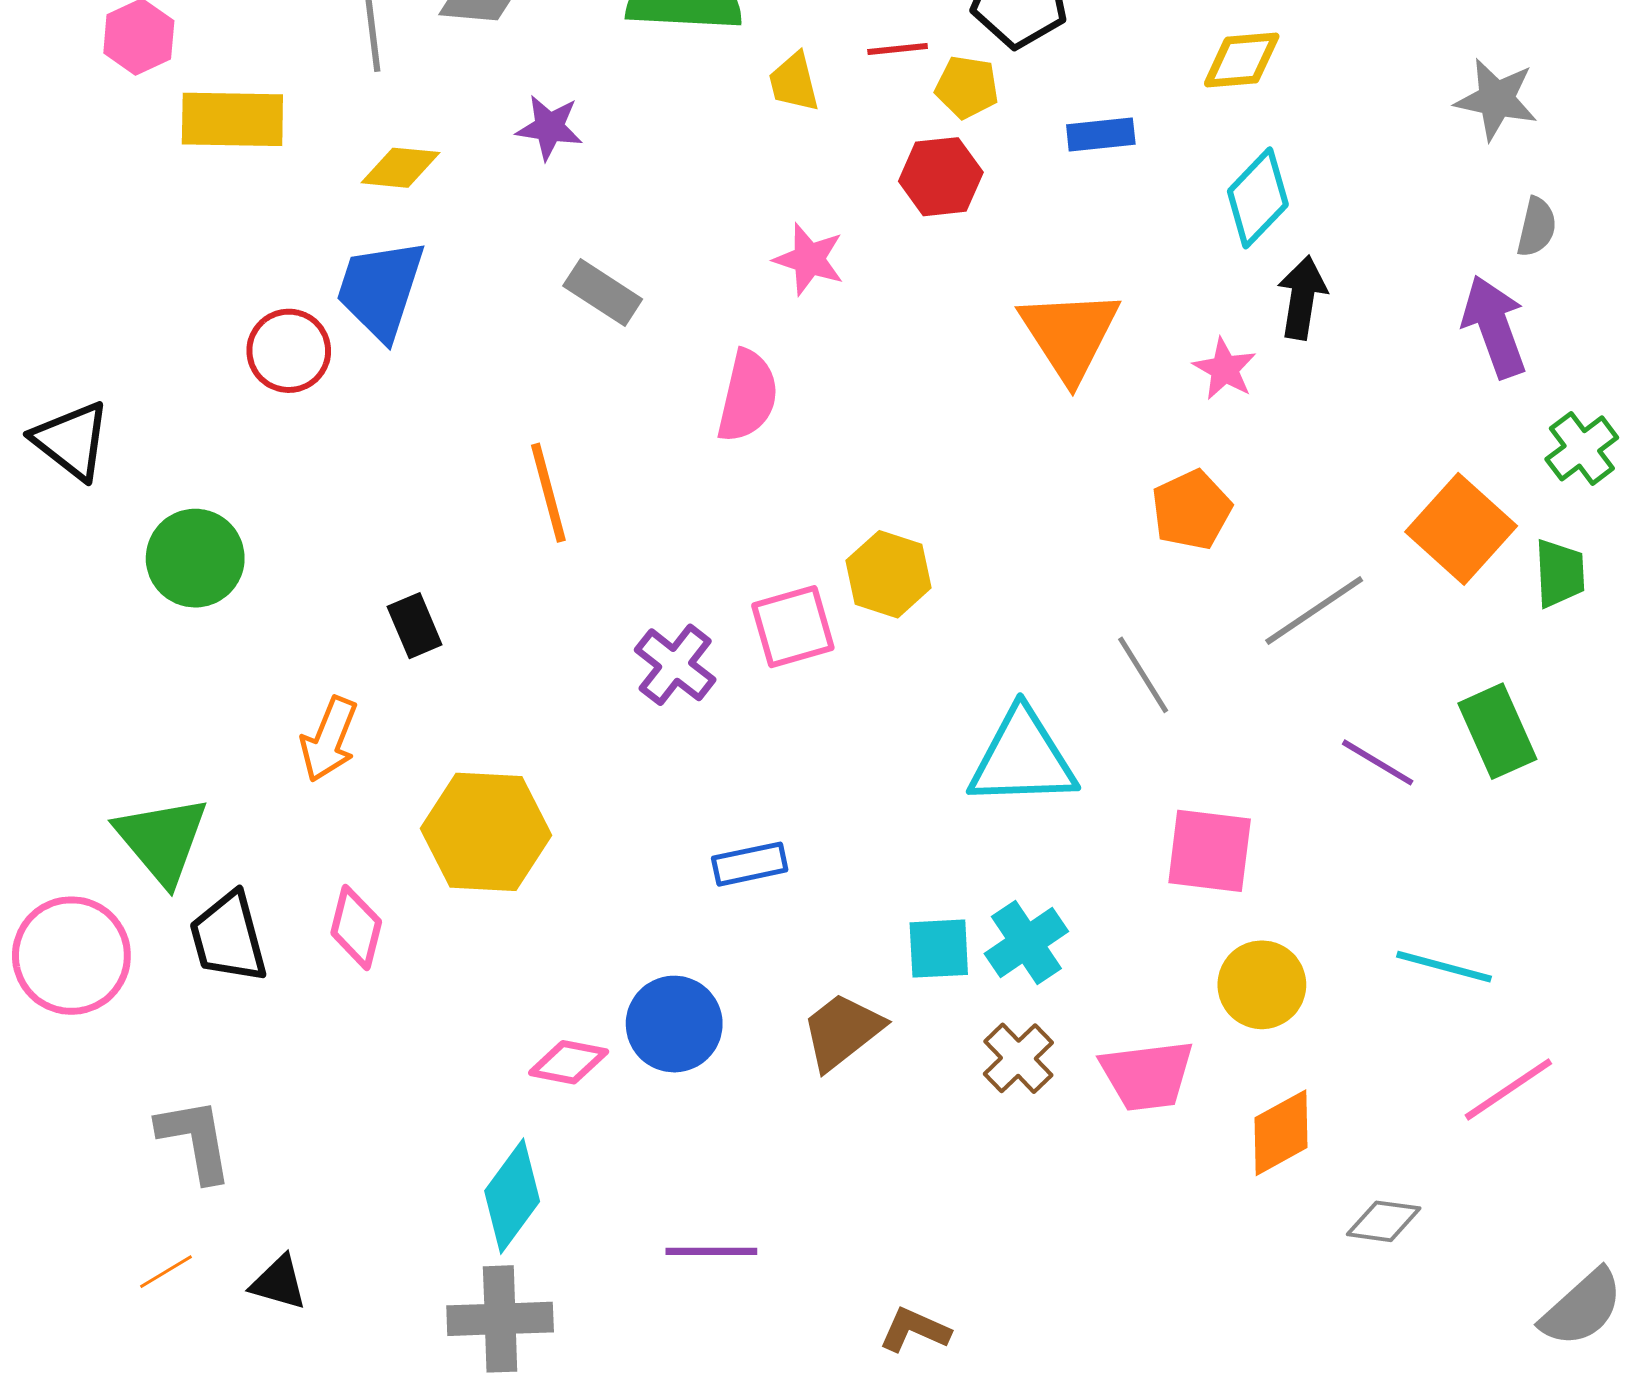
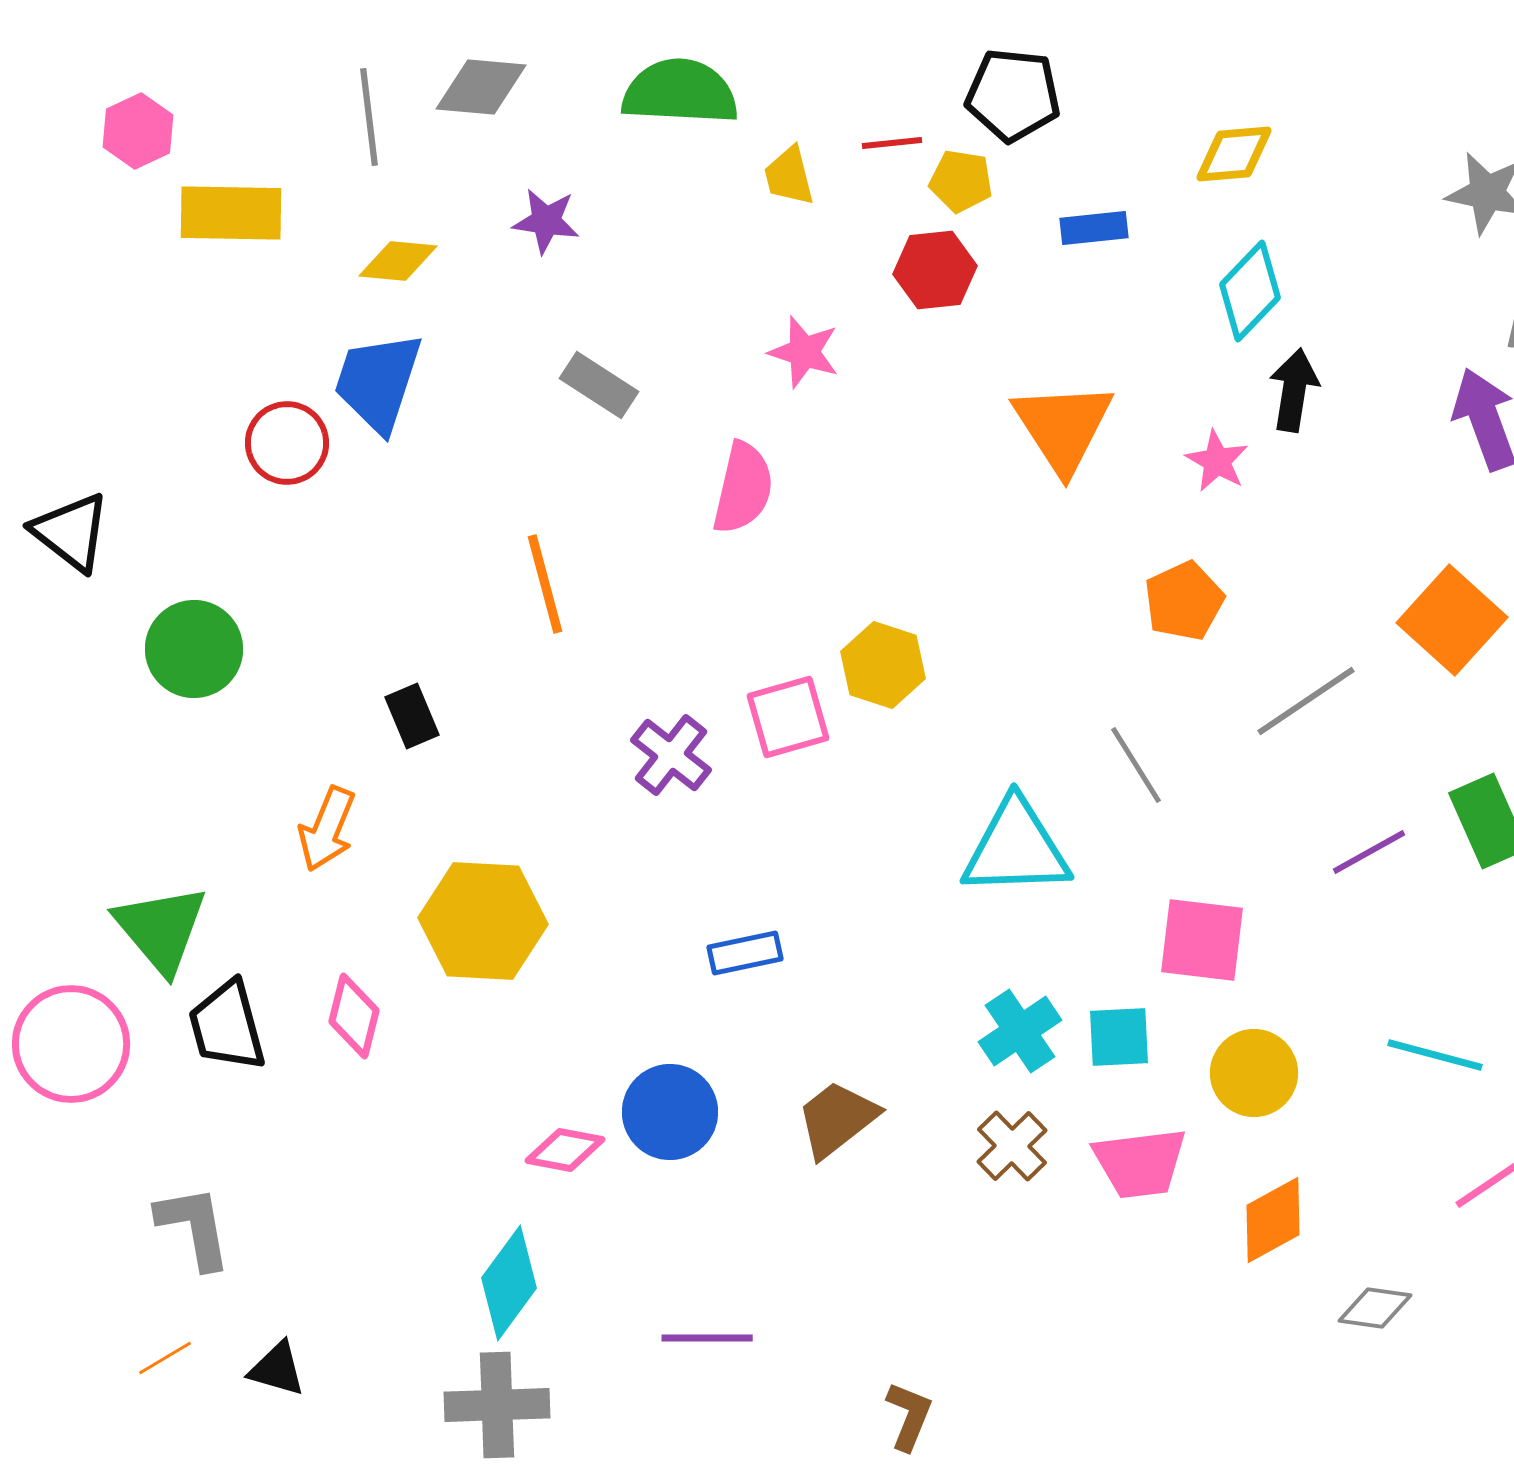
purple line: (1378, 762) -> (1369, 852), turned -60
cyan square: (939, 949) -> (1119, 1037), moved
brown L-shape: (915, 1330) -> (909, 1416), turned 88

